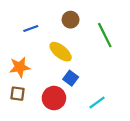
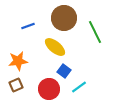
brown circle: (71, 20) -> (64, 18), size x1.6
brown square: (18, 94) -> (16, 85), turned -32
cyan line: (97, 102) -> (79, 87), moved

